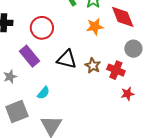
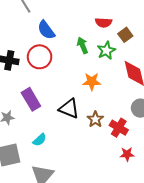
orange star: (95, 27) -> (92, 82), moved
red circle: (42, 28) -> (40, 57), moved

